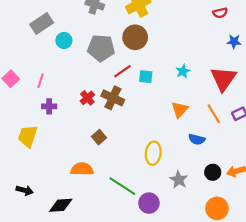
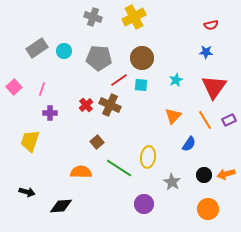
gray rectangle: (42, 23) -> (37, 48), moved
brown circle: (135, 37) -> (142, 58), moved
blue star: (234, 42) -> (206, 52), moved
blue semicircle: (197, 139) -> (189, 144), turned -70
green line: (122, 186) -> (119, 168), moved

